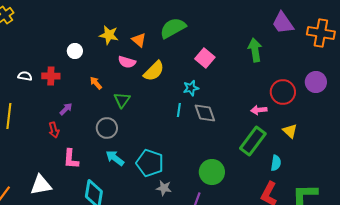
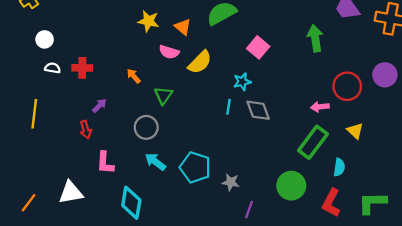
white circle: (75, 51) -> (45, 39), moved
green circle: (212, 172) -> (291, 186), moved
gray star: (164, 188) -> (231, 182), moved

